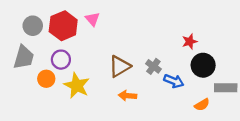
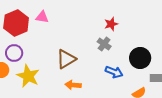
pink triangle: (93, 19) -> (42, 17), turned -40
red star: (190, 42) -> (111, 24), moved
gray cross: (153, 66) -> (104, 44), moved

